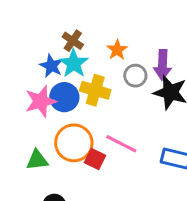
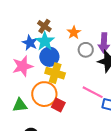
yellow cross: (95, 90) -> (55, 73), moved
blue circle: (64, 97) -> (49, 57), moved
pink line: (121, 144) -> (93, 92), moved

